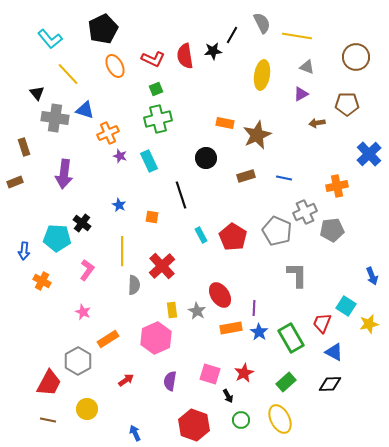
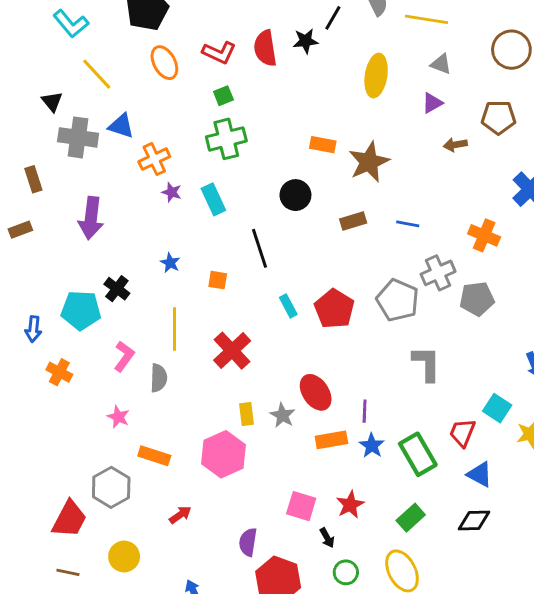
orange cross: (337, 186) -> (484, 235), turned 35
gray semicircle: (134, 285) -> (159, 378), moved
orange rectangle: (108, 339) -> (154, 456), turned 50
purple semicircle: (170, 381) -> (248, 542), moved

